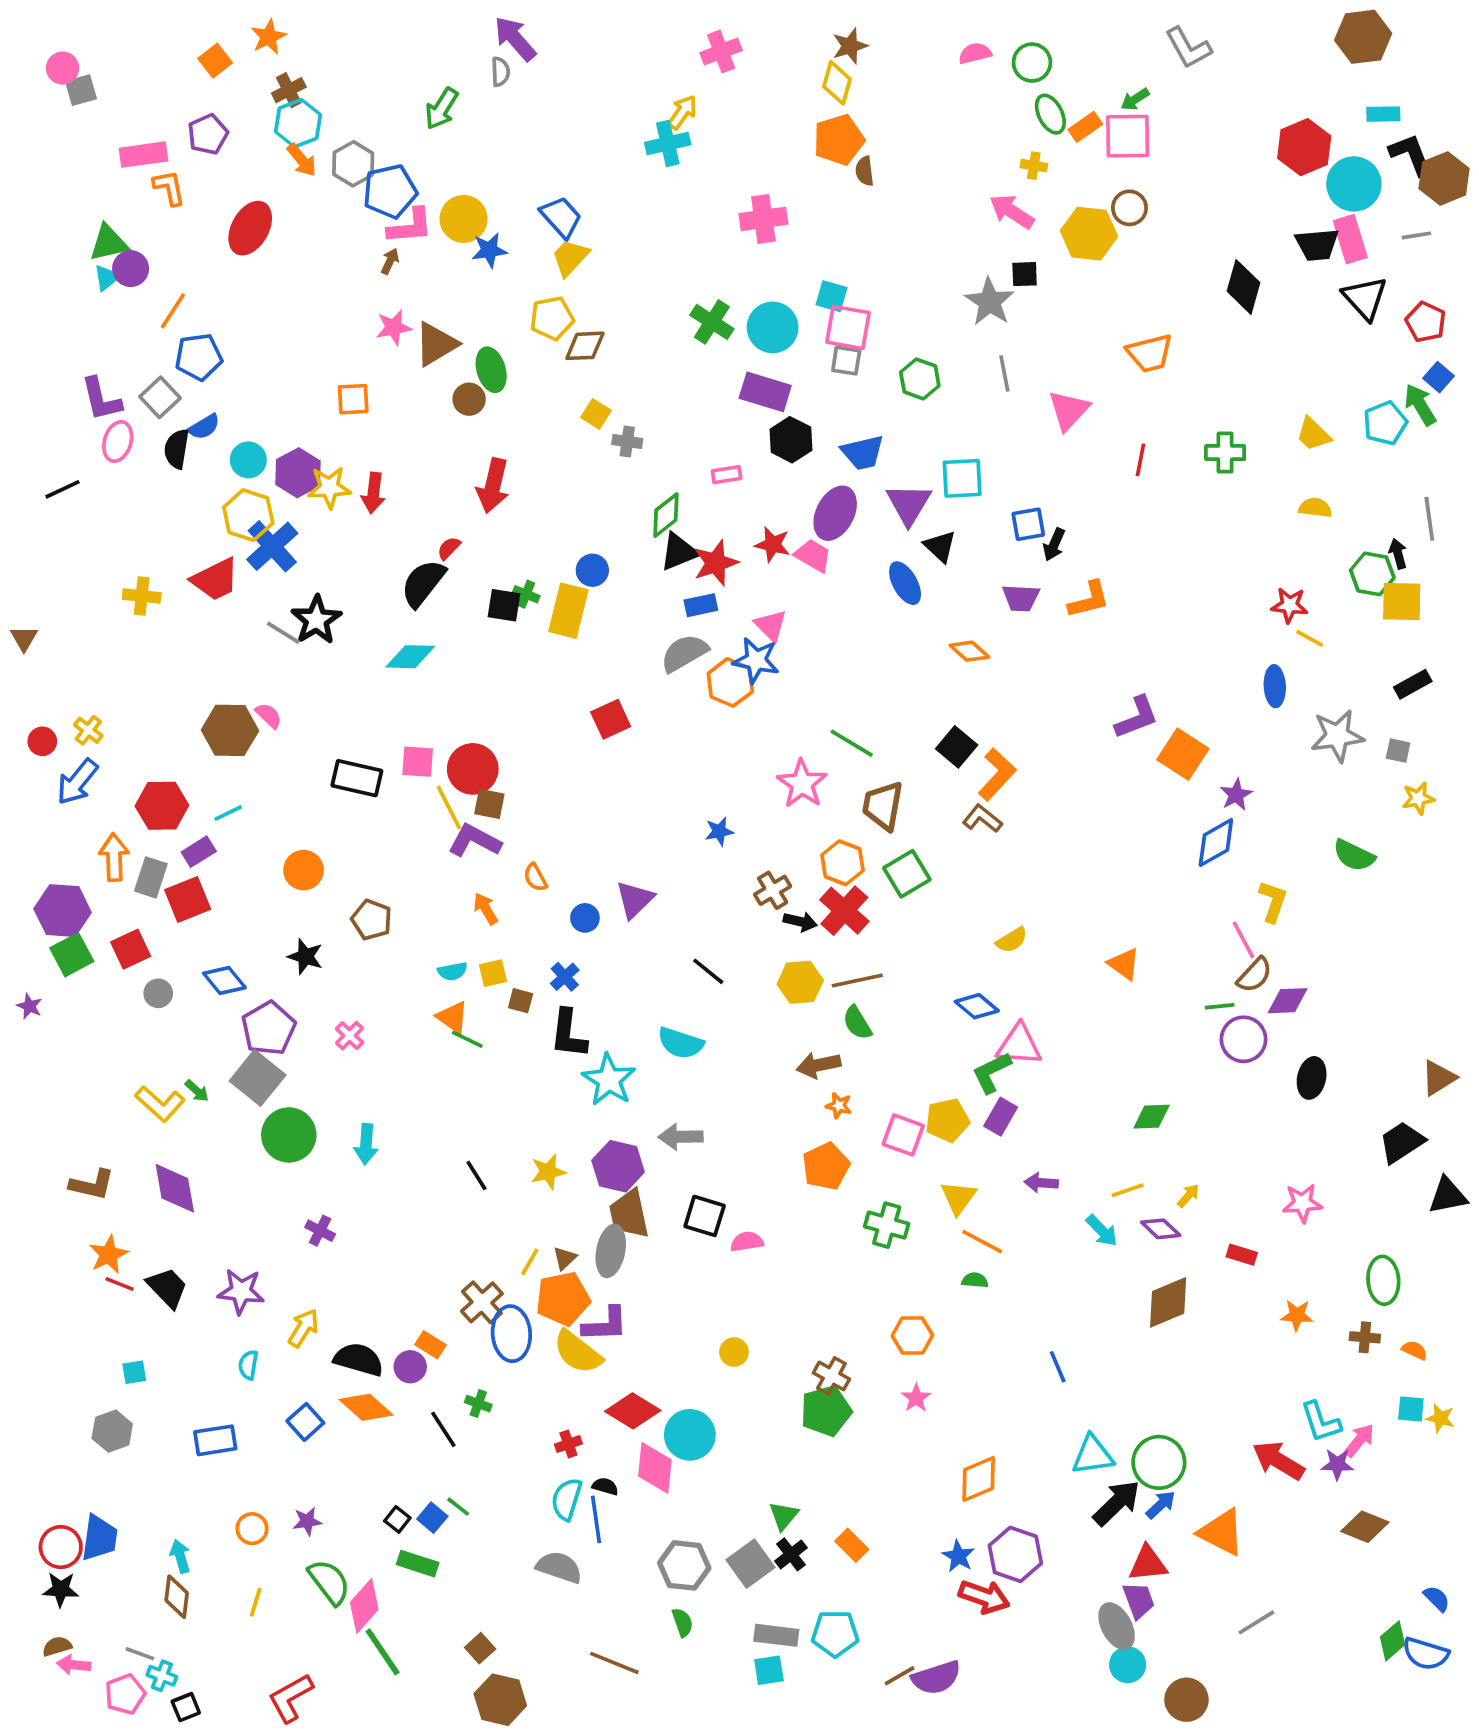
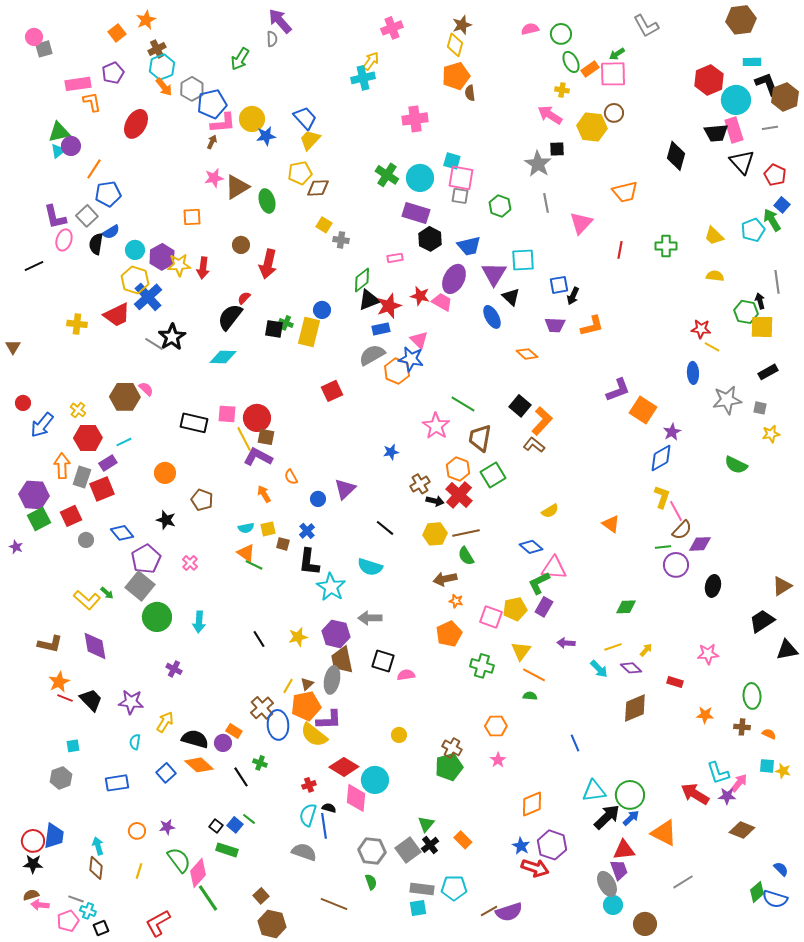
brown circle: (469, 399) -> (241, 245), moved
yellow cross: (88, 730) -> (78, 410), moved
yellow L-shape: (1273, 901) -> (662, 497), moved

